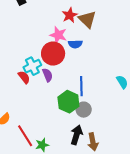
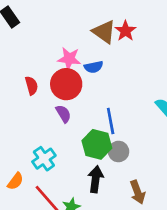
red star: (70, 15) -> (125, 31), moved
cyan cross: (32, 66) -> (44, 159), moved
red semicircle: (24, 77) -> (31, 86), moved, turned 32
black arrow: (77, 135) -> (96, 179), moved

